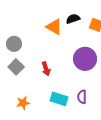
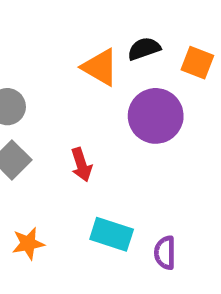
purple circle: (85, 59) -> (156, 116), moved
purple semicircle: (82, 97) -> (165, 253), moved

